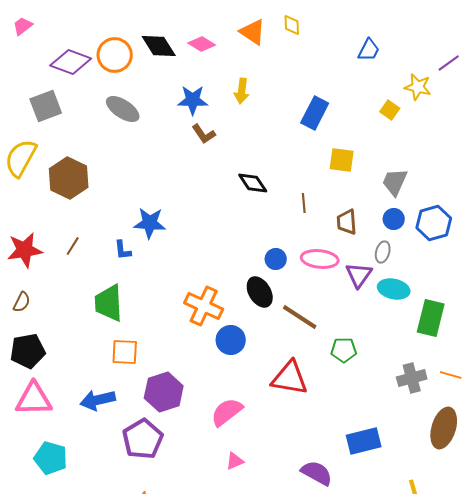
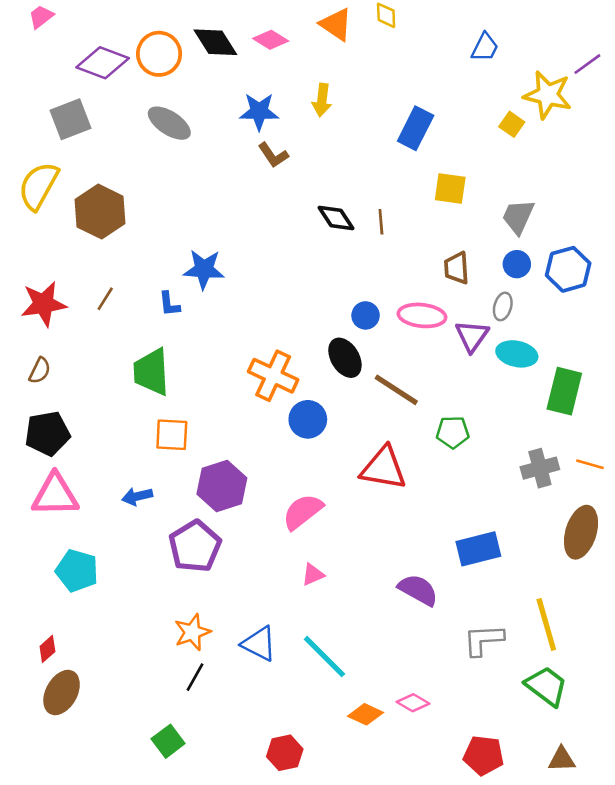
yellow star: (418, 87) -> (548, 95), size x1.4
brown line: (304, 203) -> (381, 222), moved
blue arrow: (98, 400) -> (137, 496), size x0.7

